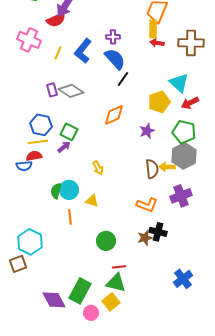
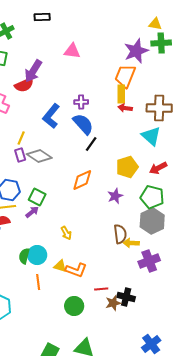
yellow line: (58, 53) -> (21, 138), moved
cyan triangle: (179, 83) -> (151, 136), moved
yellow arrow: (167, 167) -> (131, 243), moved
orange L-shape: (147, 205) -> (76, 270), moved
red line: (119, 267) -> (101, 289), moved

